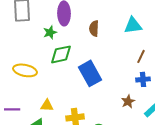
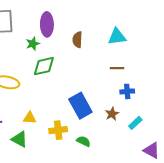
brown line: (141, 56) -> (117, 68), moved, turned 64
blue rectangle: (90, 73) -> (80, 106), moved

